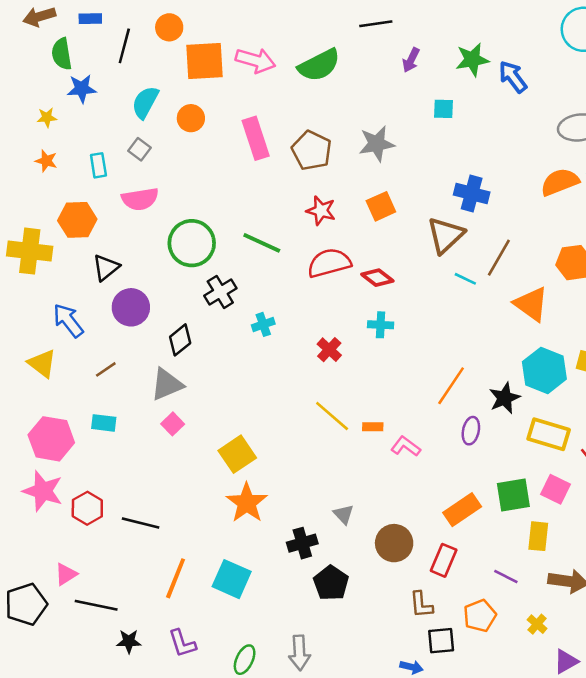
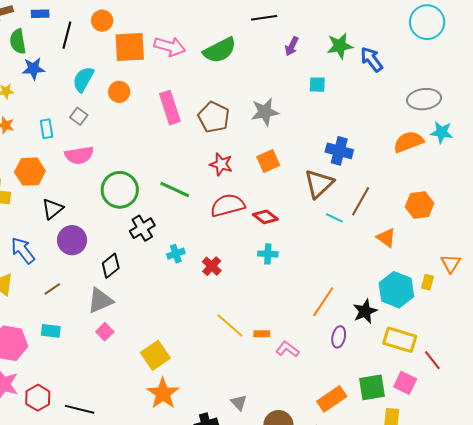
orange triangle: (531, 304) -> (386, 238), size x0.7
red cross: (329, 350) -> (212, 266), moved

